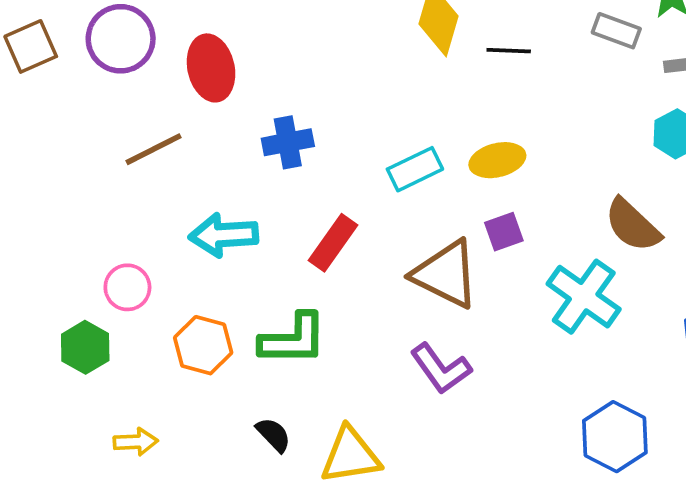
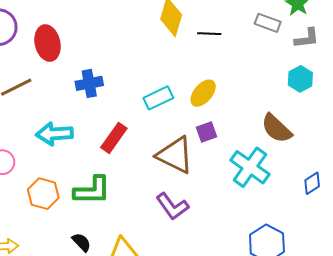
yellow ellipse: (497, 160) -> (203, 93), turned -36

